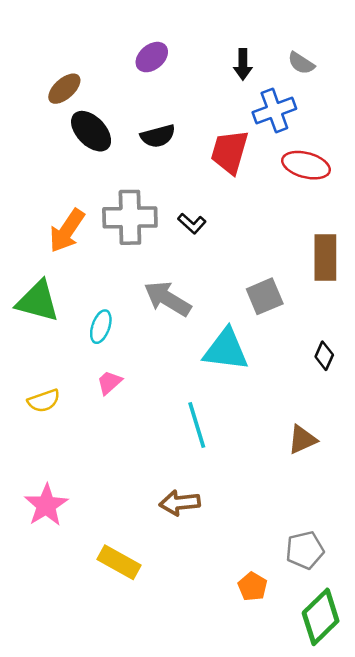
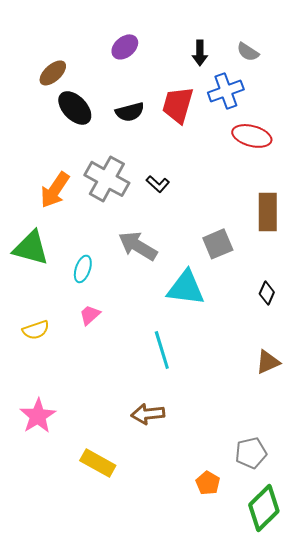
red trapezoid: (230, 152) -> (178, 105), moved
gray cross: (130, 217) -> (107, 179), turned 30
brown triangle: (302, 440) -> (268, 362), moved

